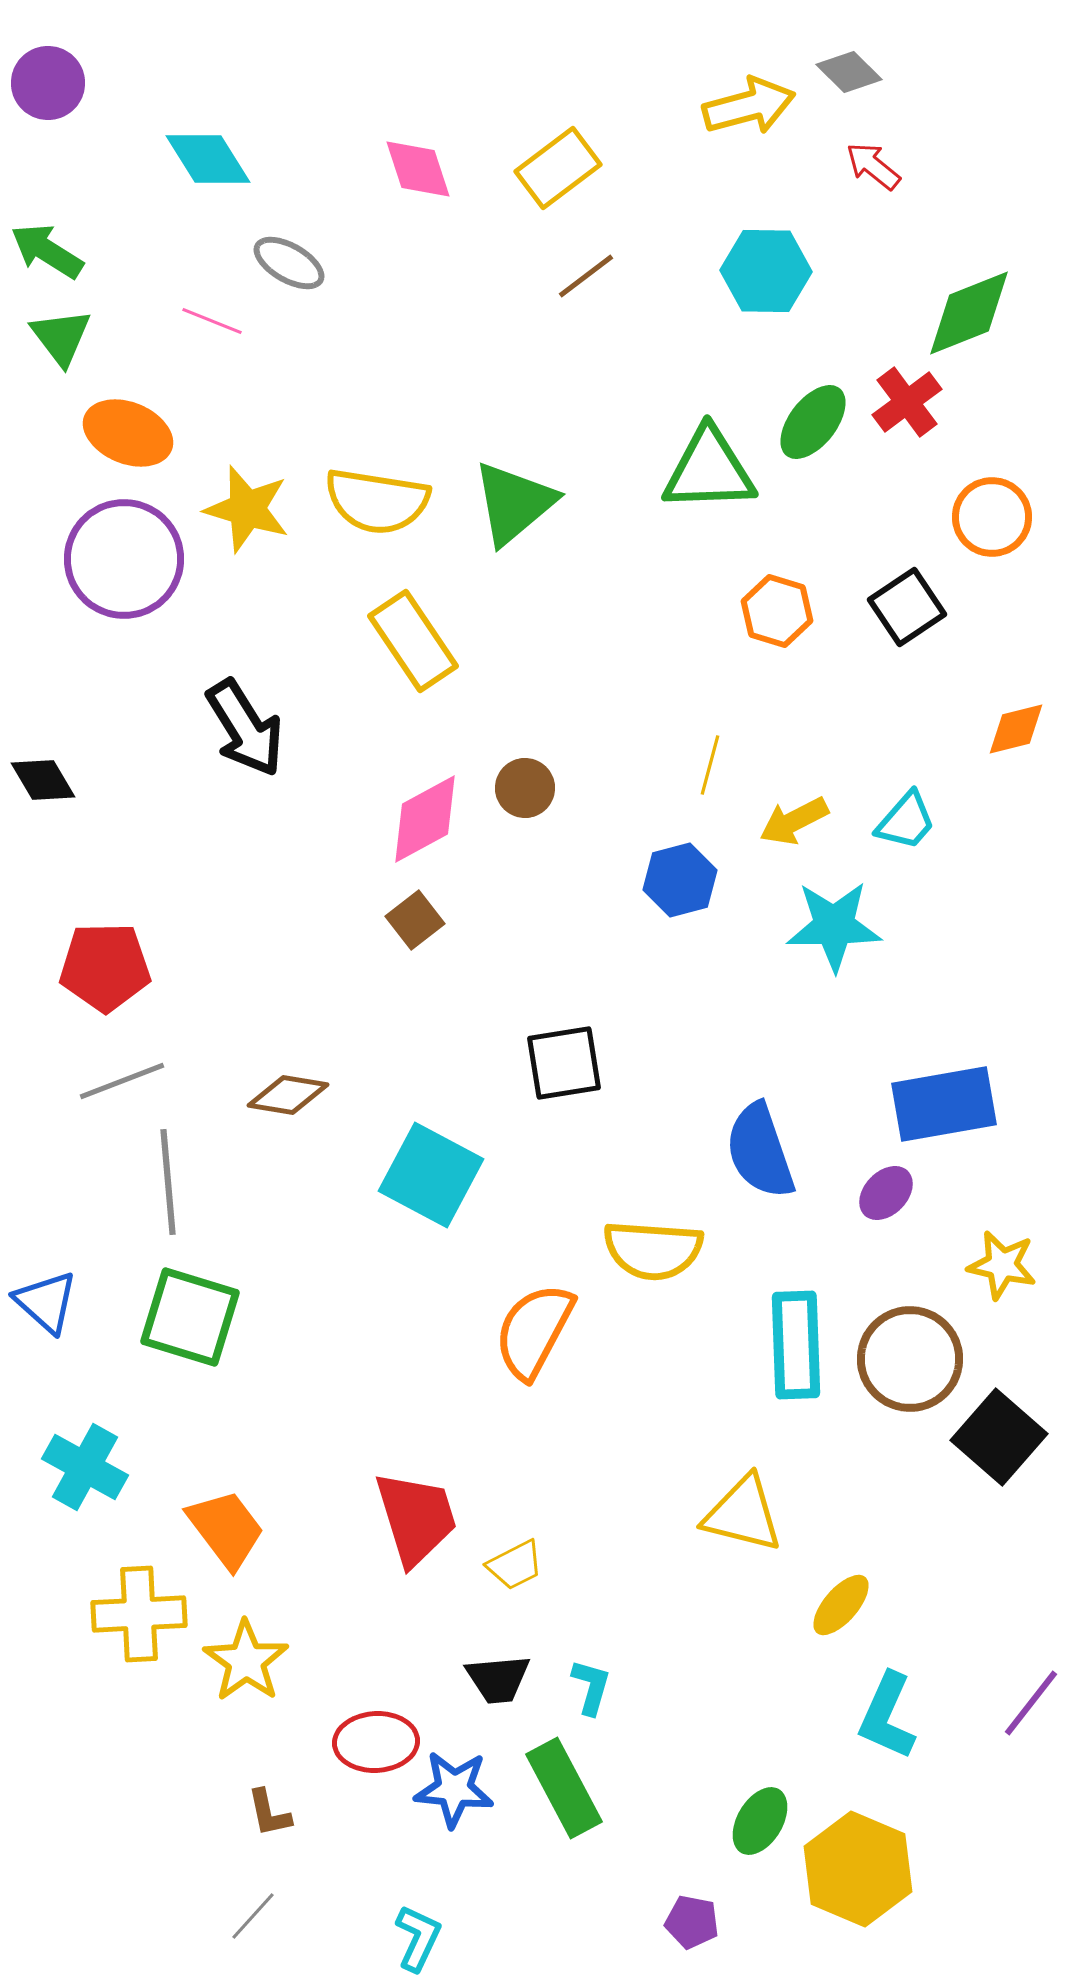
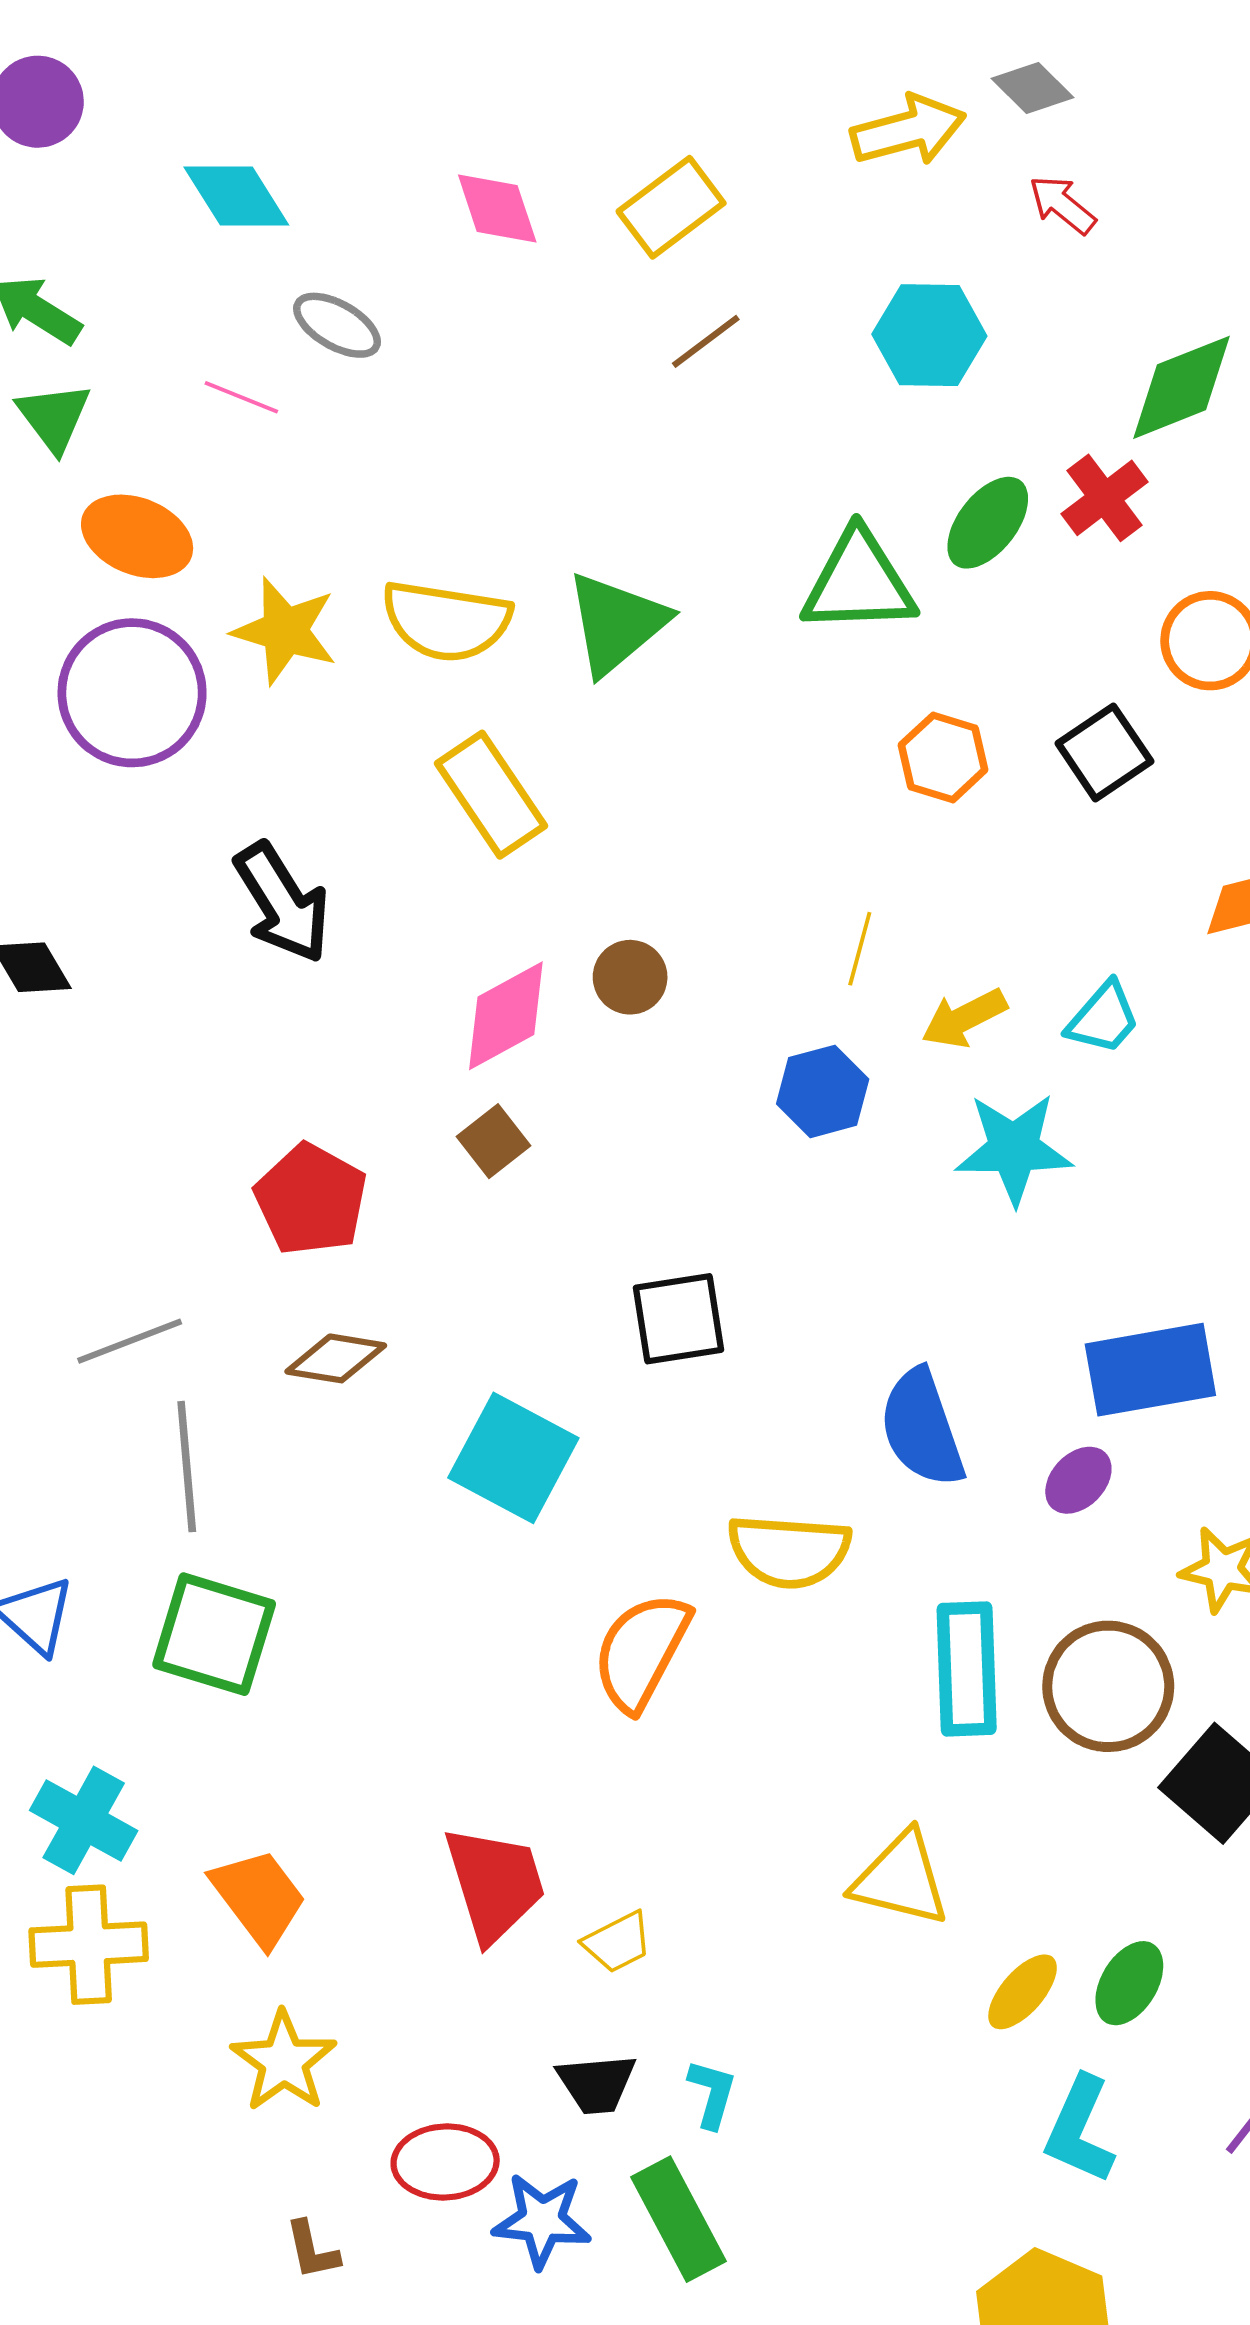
red pentagon: (105, 967) -> (311, 1200), moved, turned 30
yellow cross: (139, 1614) -> (89, 1945), moved
green ellipse: (760, 1821) -> (1129, 1983), moved

